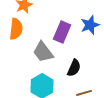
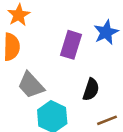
gray trapezoid: (43, 52) -> (31, 85), moved

